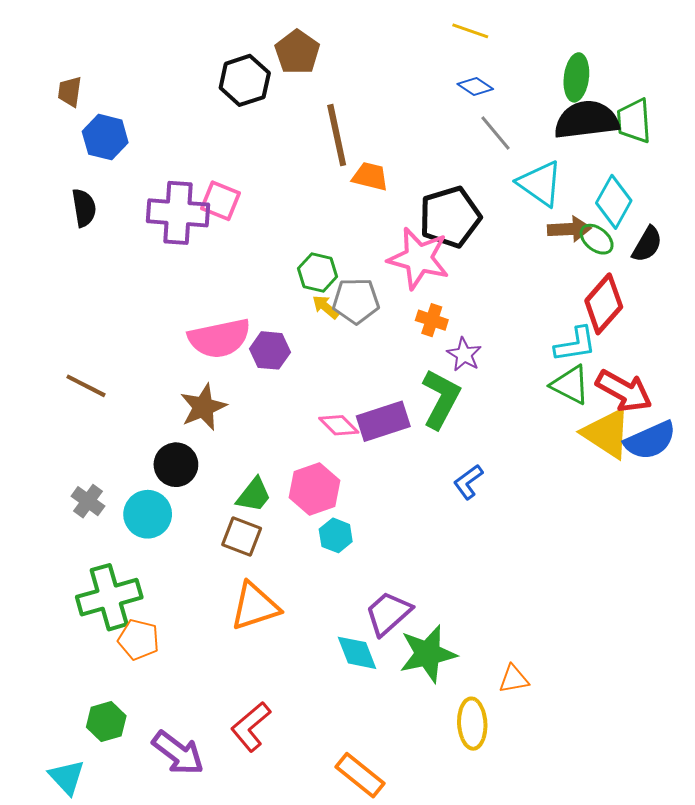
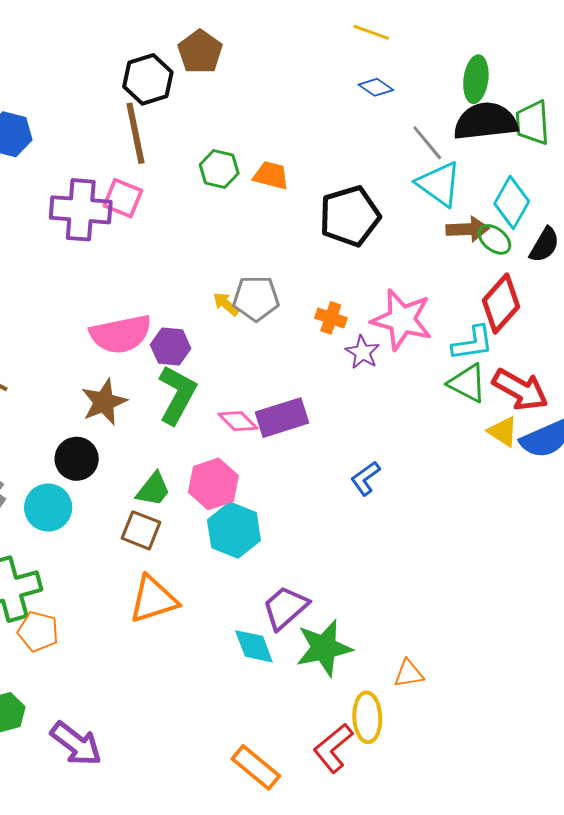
gray line: (495, 133) -> (427, 143), moved
brown line: (337, 135) -> (135, 133), moved
pink star: (419, 258) -> (402, 320), moved
green hexagon: (318, 273) -> (219, 169), moved
green L-shape: (441, 399) -> (177, 395), moved
yellow triangle: (607, 433) -> (503, 431), size x0.6
cyan hexagon: (336, 535) -> (234, 530), size x1.6
red L-shape: (251, 727) -> (333, 748), moved

